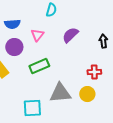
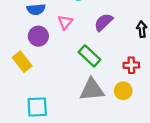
green rectangle: (39, 66) -> (89, 56), moved, turned 66
cyan square: (32, 108) -> (37, 107), moved

